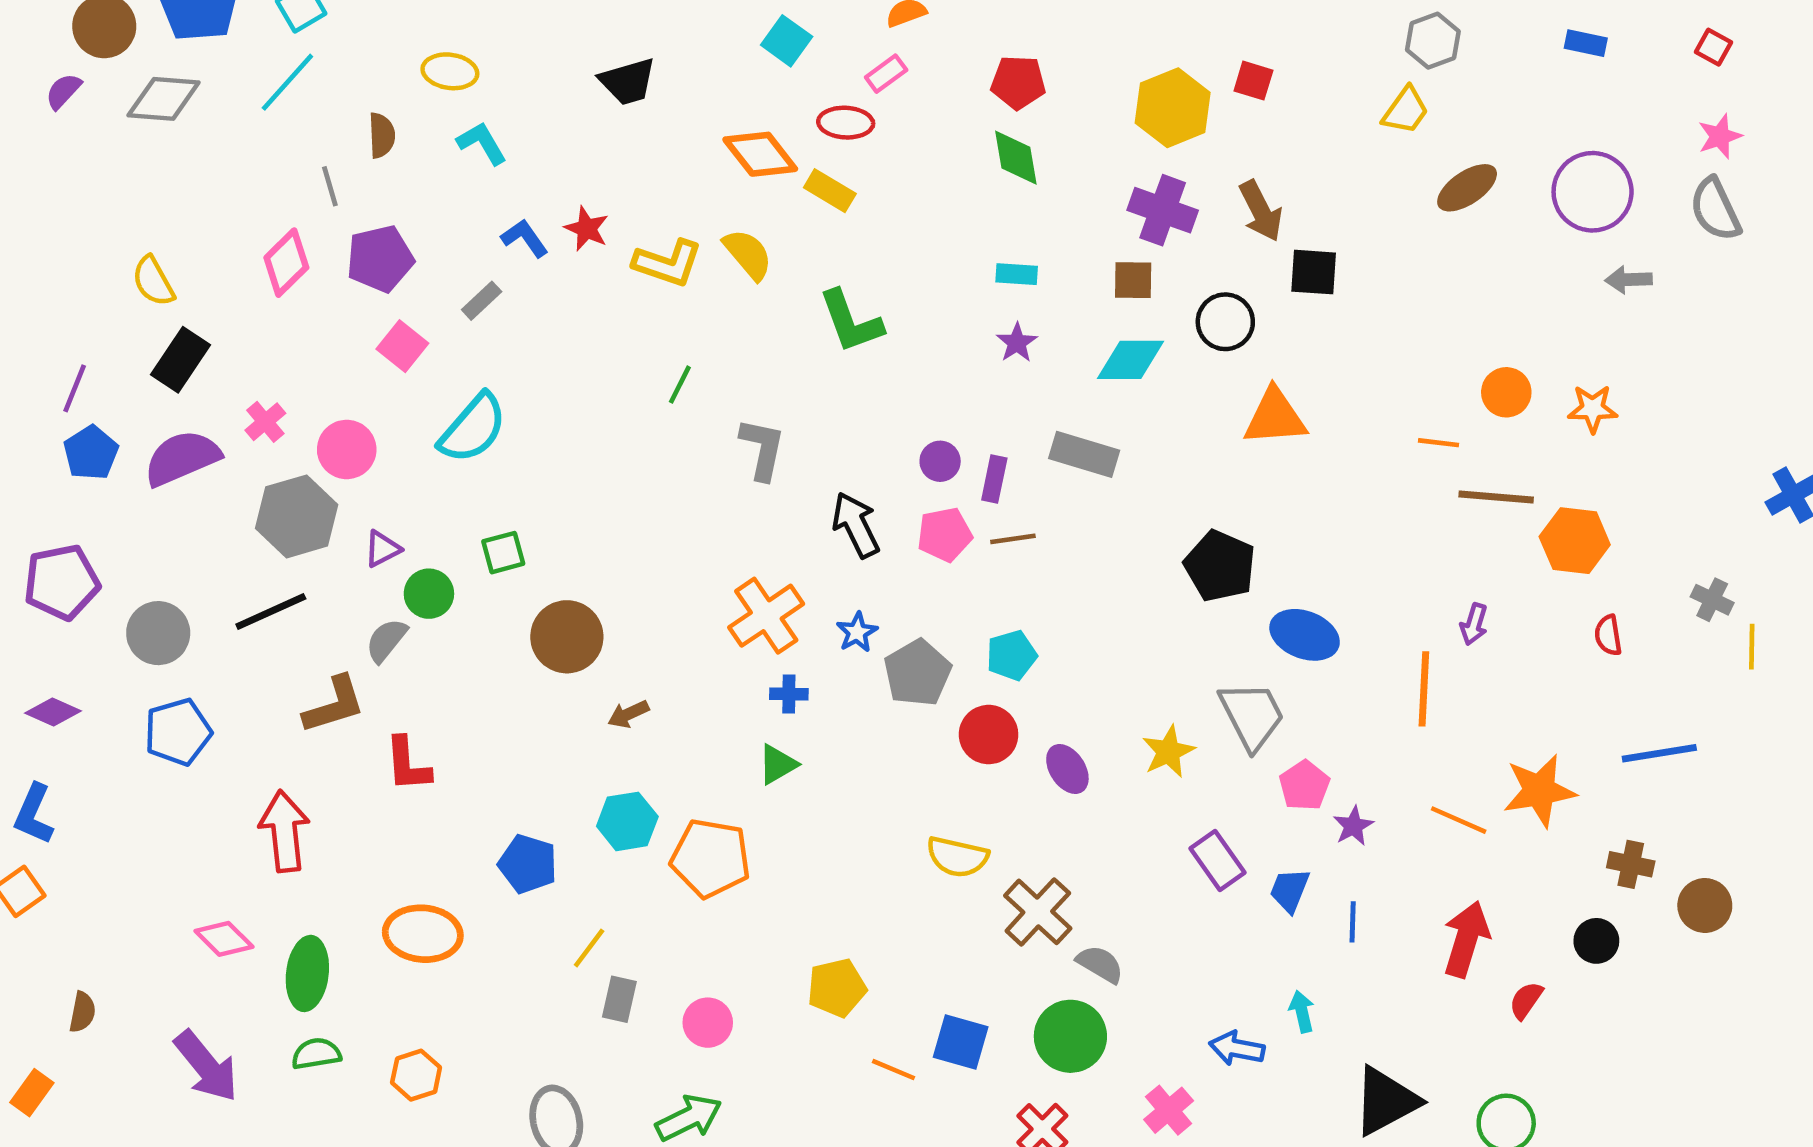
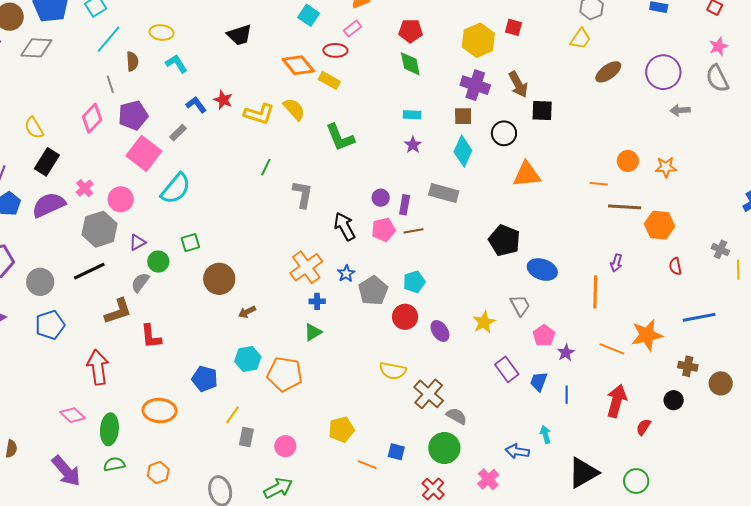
cyan line: (287, 82) -> (108, 39), moved
pink square: (402, 346) -> (144, 153), size x1.6
cyan diamond: (1130, 360) -> (463, 151), turned -64
gray trapezoid: (1252, 715) -> (520, 305), size x0.7
blue square: (961, 1042) -> (396, 452), size x0.7

